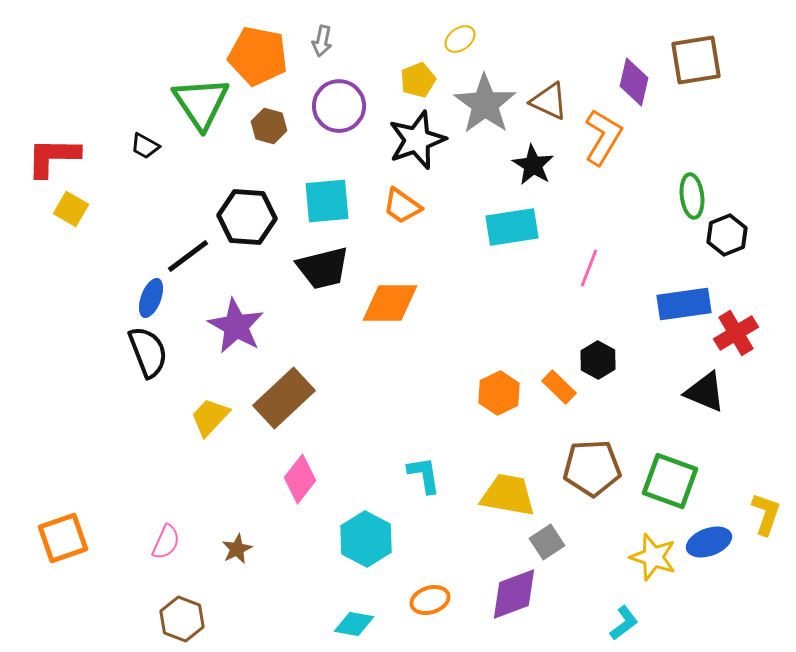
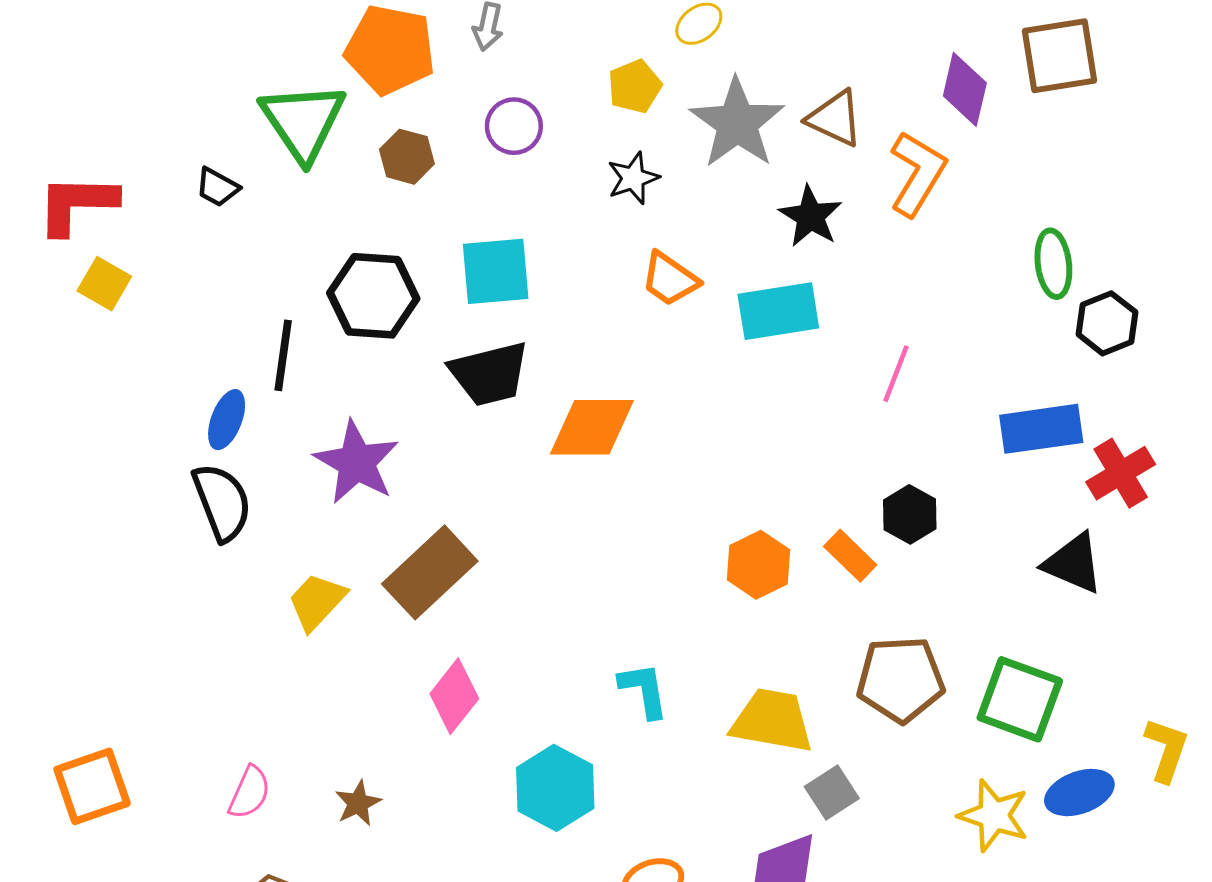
purple circle: (339, 106) -> (514, 126), size x0.7
black star: (417, 140) -> (633, 178), size x0.6
orange trapezoid: (402, 206) -> (670, 279), moved
black line: (188, 256) -> (283, 355), turned -45

